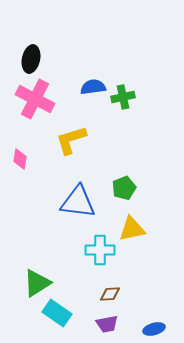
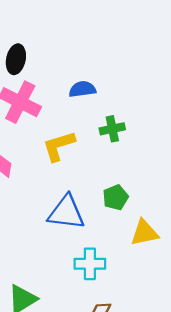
green cross: (123, 97) -> (112, 129), moved
yellow triangle: (132, 229) -> (144, 233), moved

